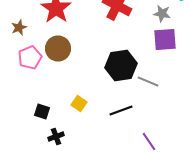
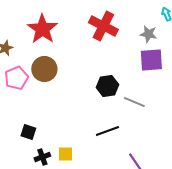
black hexagon: (121, 66) -> (107, 86), size x0.7
yellow square: (79, 104) -> (65, 154), moved, turned -35

